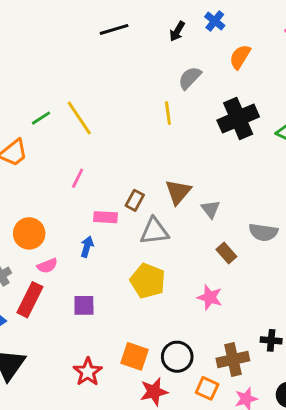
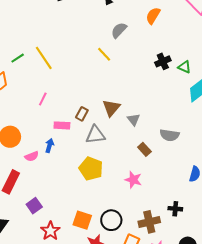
yellow line: (168, 113) -> (104, 54), turned -35
black cross: (238, 118) -> (163, 61), moved, size x0.6
pink semicircle: (47, 266) -> (32, 156), moved
purple square: (84, 305) -> (34, 206), moved, turned -35

